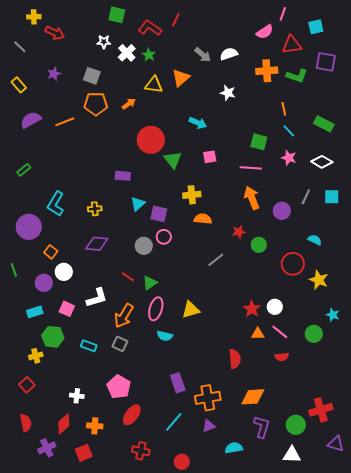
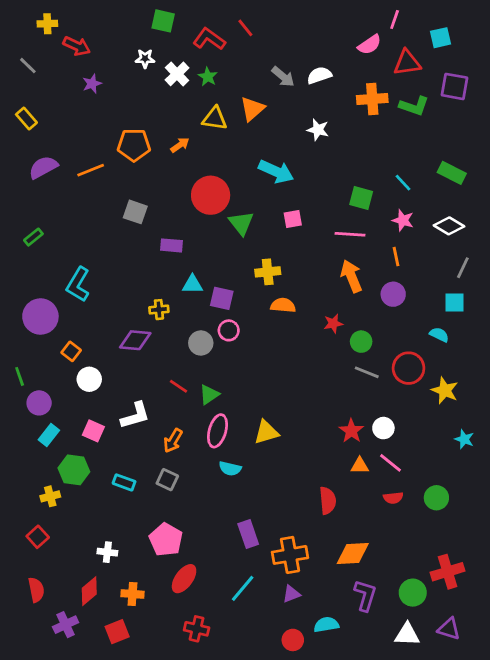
red line: (176, 20) -> (245, 28), turned -64
purple star: (54, 74) -> (92, 84), moved
gray square: (92, 76) -> (135, 212), moved
orange line: (284, 109) -> (396, 257), moved
cyan arrow: (198, 123) -> (276, 171), size x1.4
gray line: (306, 197) -> (463, 268), moved
cyan square: (332, 197) -> (455, 303), moved
cyan triangle: (138, 204) -> (192, 284), turned 42
yellow cross: (95, 209) -> (159, 310), moved
gray line: (216, 260) -> (367, 372), moved, turned 60
purple circle: (44, 283) -> (39, 403), moved
cyan rectangle: (35, 312) -> (49, 435), turned -35
orange arrow: (124, 316) -> (173, 441), size x0.7
green circle: (314, 334) -> (436, 498), moved
purple triangle: (336, 444) -> (449, 629), moved
red circle: (182, 462) -> (293, 640), moved

